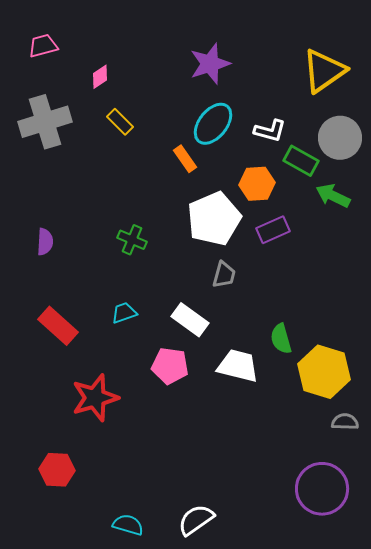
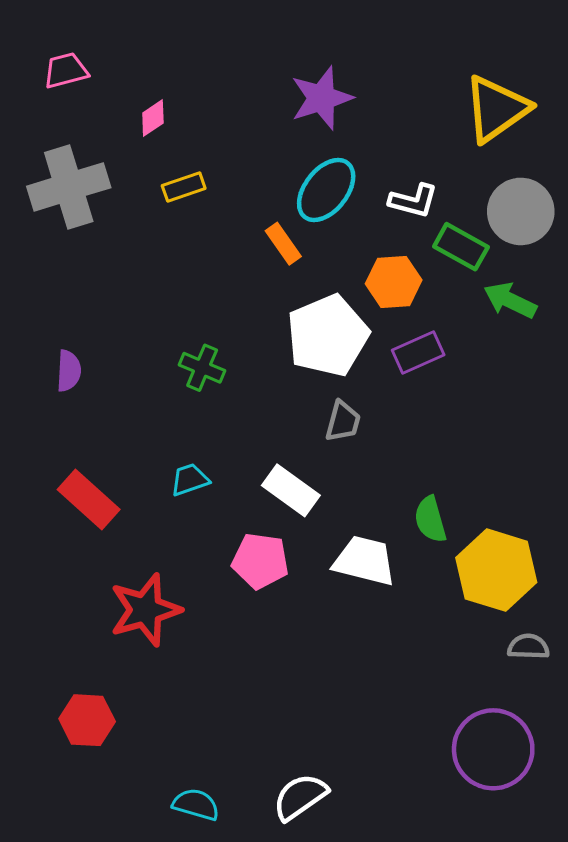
yellow rectangle: (120, 122) -> (184, 187), turned -64

